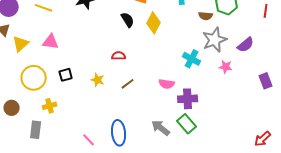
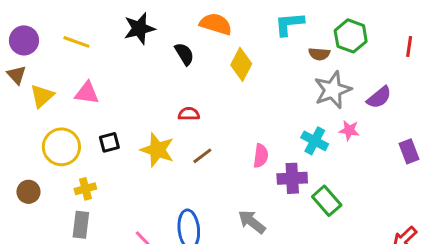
black semicircle: (128, 20) -> (184, 54), moved
cyan cross: (192, 59) -> (315, 141), moved
yellow star: (98, 80) -> (157, 150), size x1.6
pink semicircle: (167, 84) -> (261, 156), turned -91
green rectangle: (187, 124) -> (327, 201), moved
gray rectangle: (36, 130) -> (81, 225), moved

